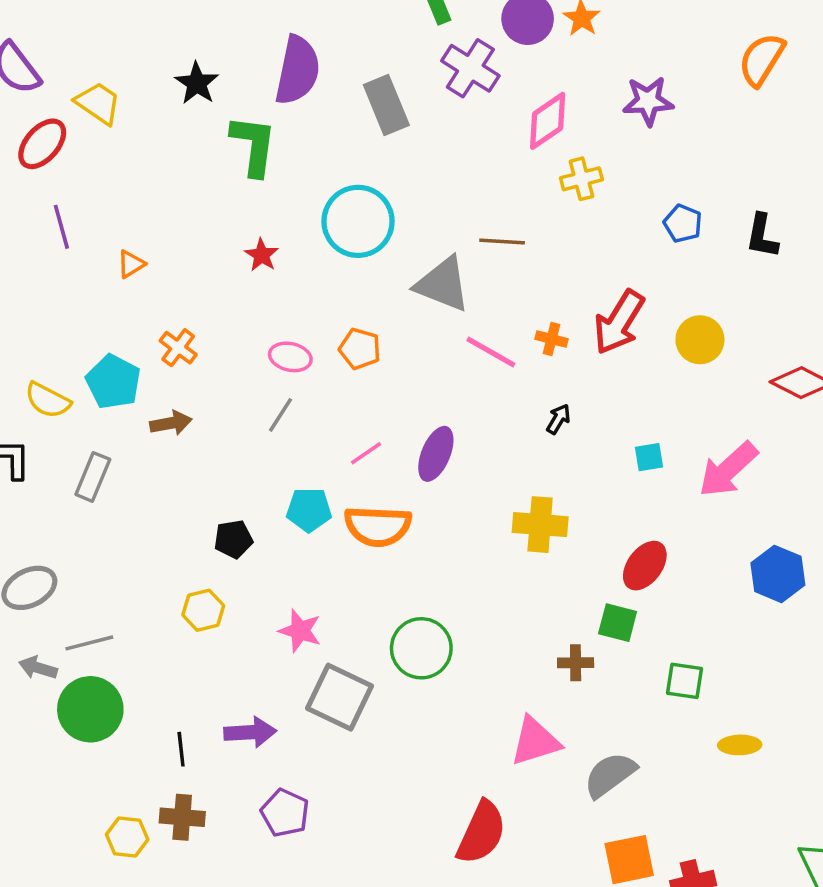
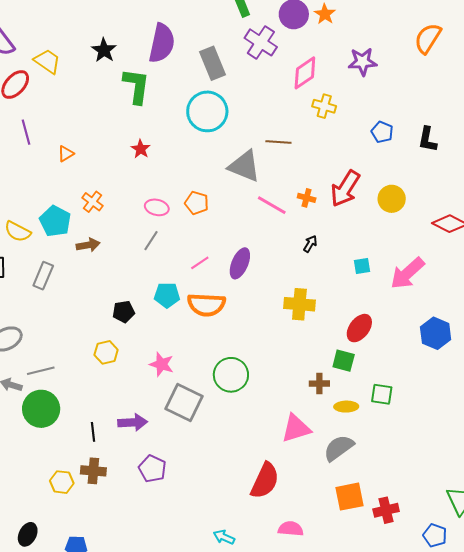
yellow cross: (581, 179) -> (324, 106), turned 30
cyan circle: (358, 221) -> (207, 111), moved
yellow ellipse: (740, 745) -> (346, 407), moved

